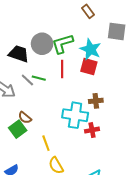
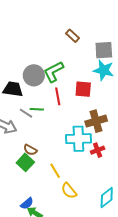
cyan star: (90, 49) -> (104, 70), moved
brown cross: (96, 101) -> (96, 121), size x1.5

